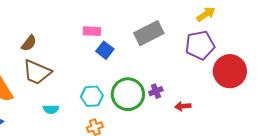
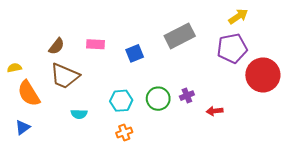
pink rectangle: (92, 31) -> (96, 44), moved
blue square: (105, 50) -> (135, 53), turned 30
green circle: (128, 94) -> (158, 99), size x0.7

